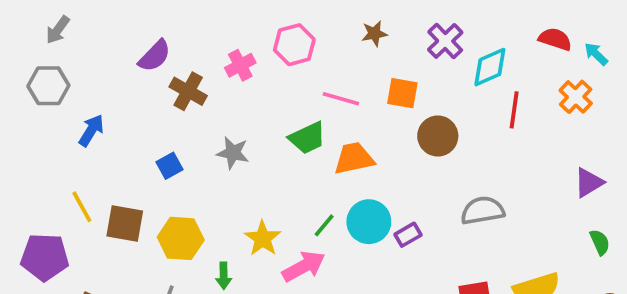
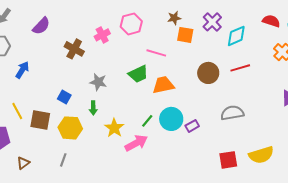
purple semicircle: (155, 56) -> (41, 26), moved
orange square: (402, 93) -> (185, 35), moved
red line: (514, 110) -> (240, 68), moved, turned 66
blue square: (170, 166) -> (64, 97), moved, turned -32
green arrow: (224, 276) -> (93, 108), moved

